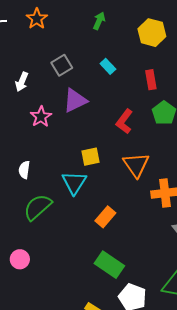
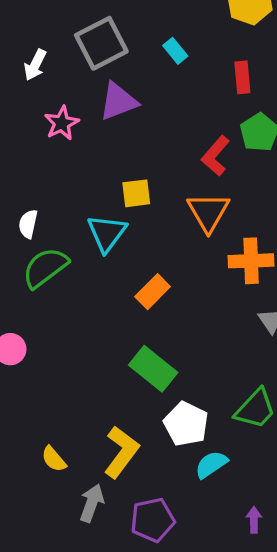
gray square: (62, 65) -> (101, 43), size x1.5
red L-shape: (124, 121) -> (216, 156), moved
white semicircle: (24, 170) -> (28, 224), moved

